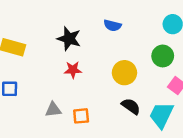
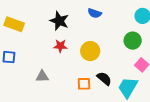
yellow circle: (124, 73) -> (90, 51), moved
orange square: (81, 116) -> (84, 84), moved

